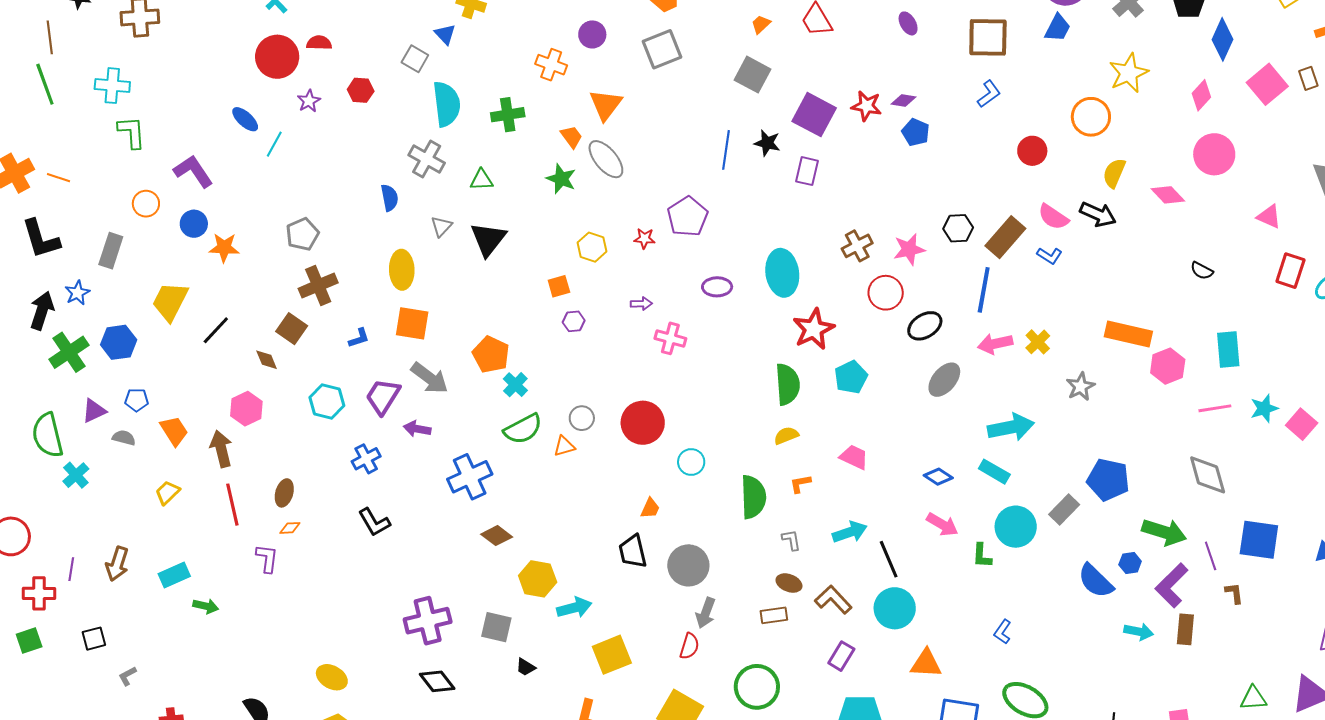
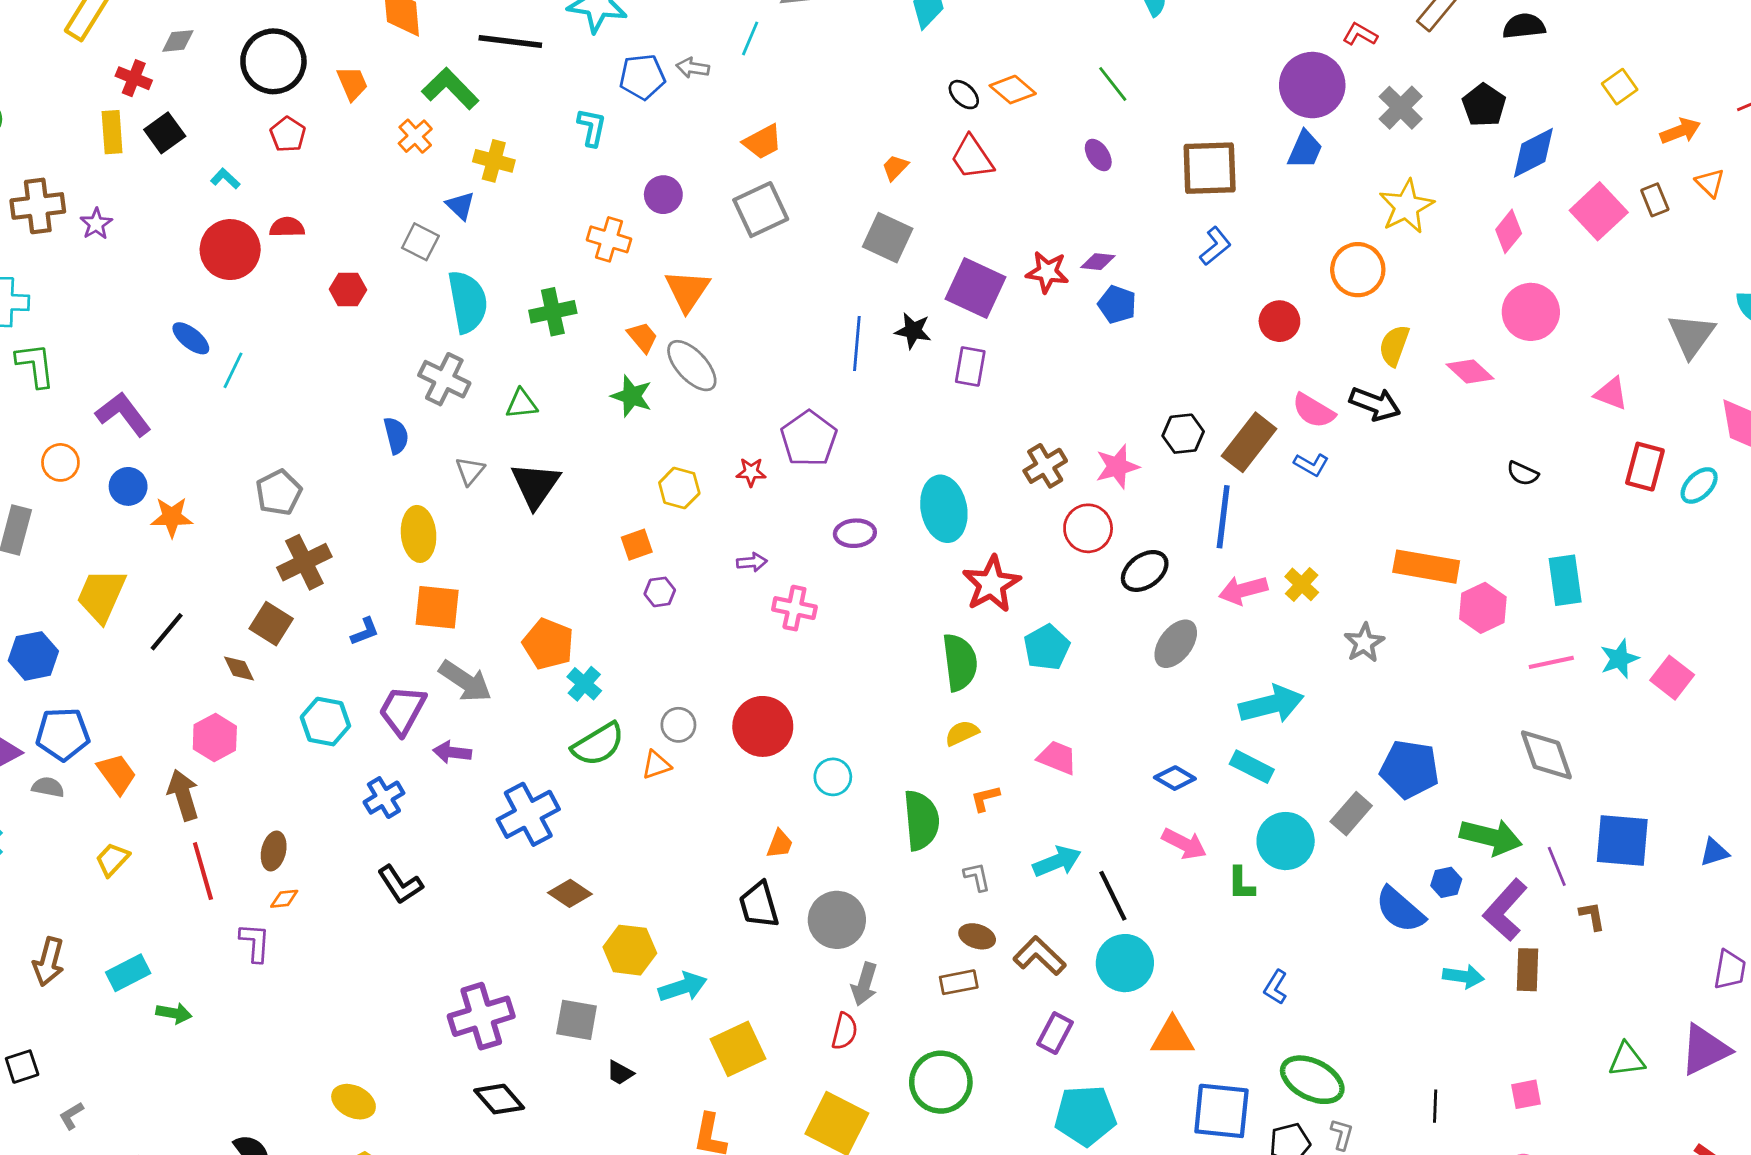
blue diamond: (1222, 39) -> (1533, 153), turned 42
purple star: (309, 101) -> (96, 224), moved
blue pentagon: (137, 400) -> (63, 734), size x1.6

